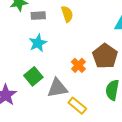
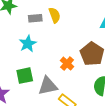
gray rectangle: (38, 16) -> (35, 18), moved
green square: (33, 76) -> (25, 76), turned 30

